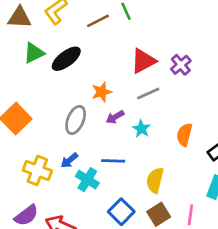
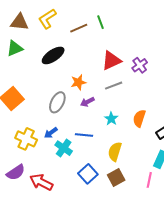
green triangle: (34, 53) -> (15, 48), moved
cyan star: (141, 129) -> (111, 119), moved
pink line: (190, 215) -> (149, 180), moved

